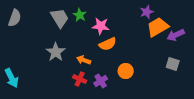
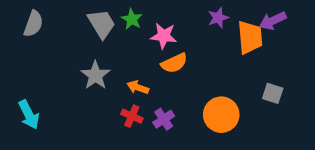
purple star: (147, 12) -> (218, 18), moved
orange trapezoid: (158, 27) -> (250, 37), turned 115
purple arrow: (176, 35) -> (273, 21), moved
orange circle: (126, 71) -> (221, 115), moved, size x1.5

